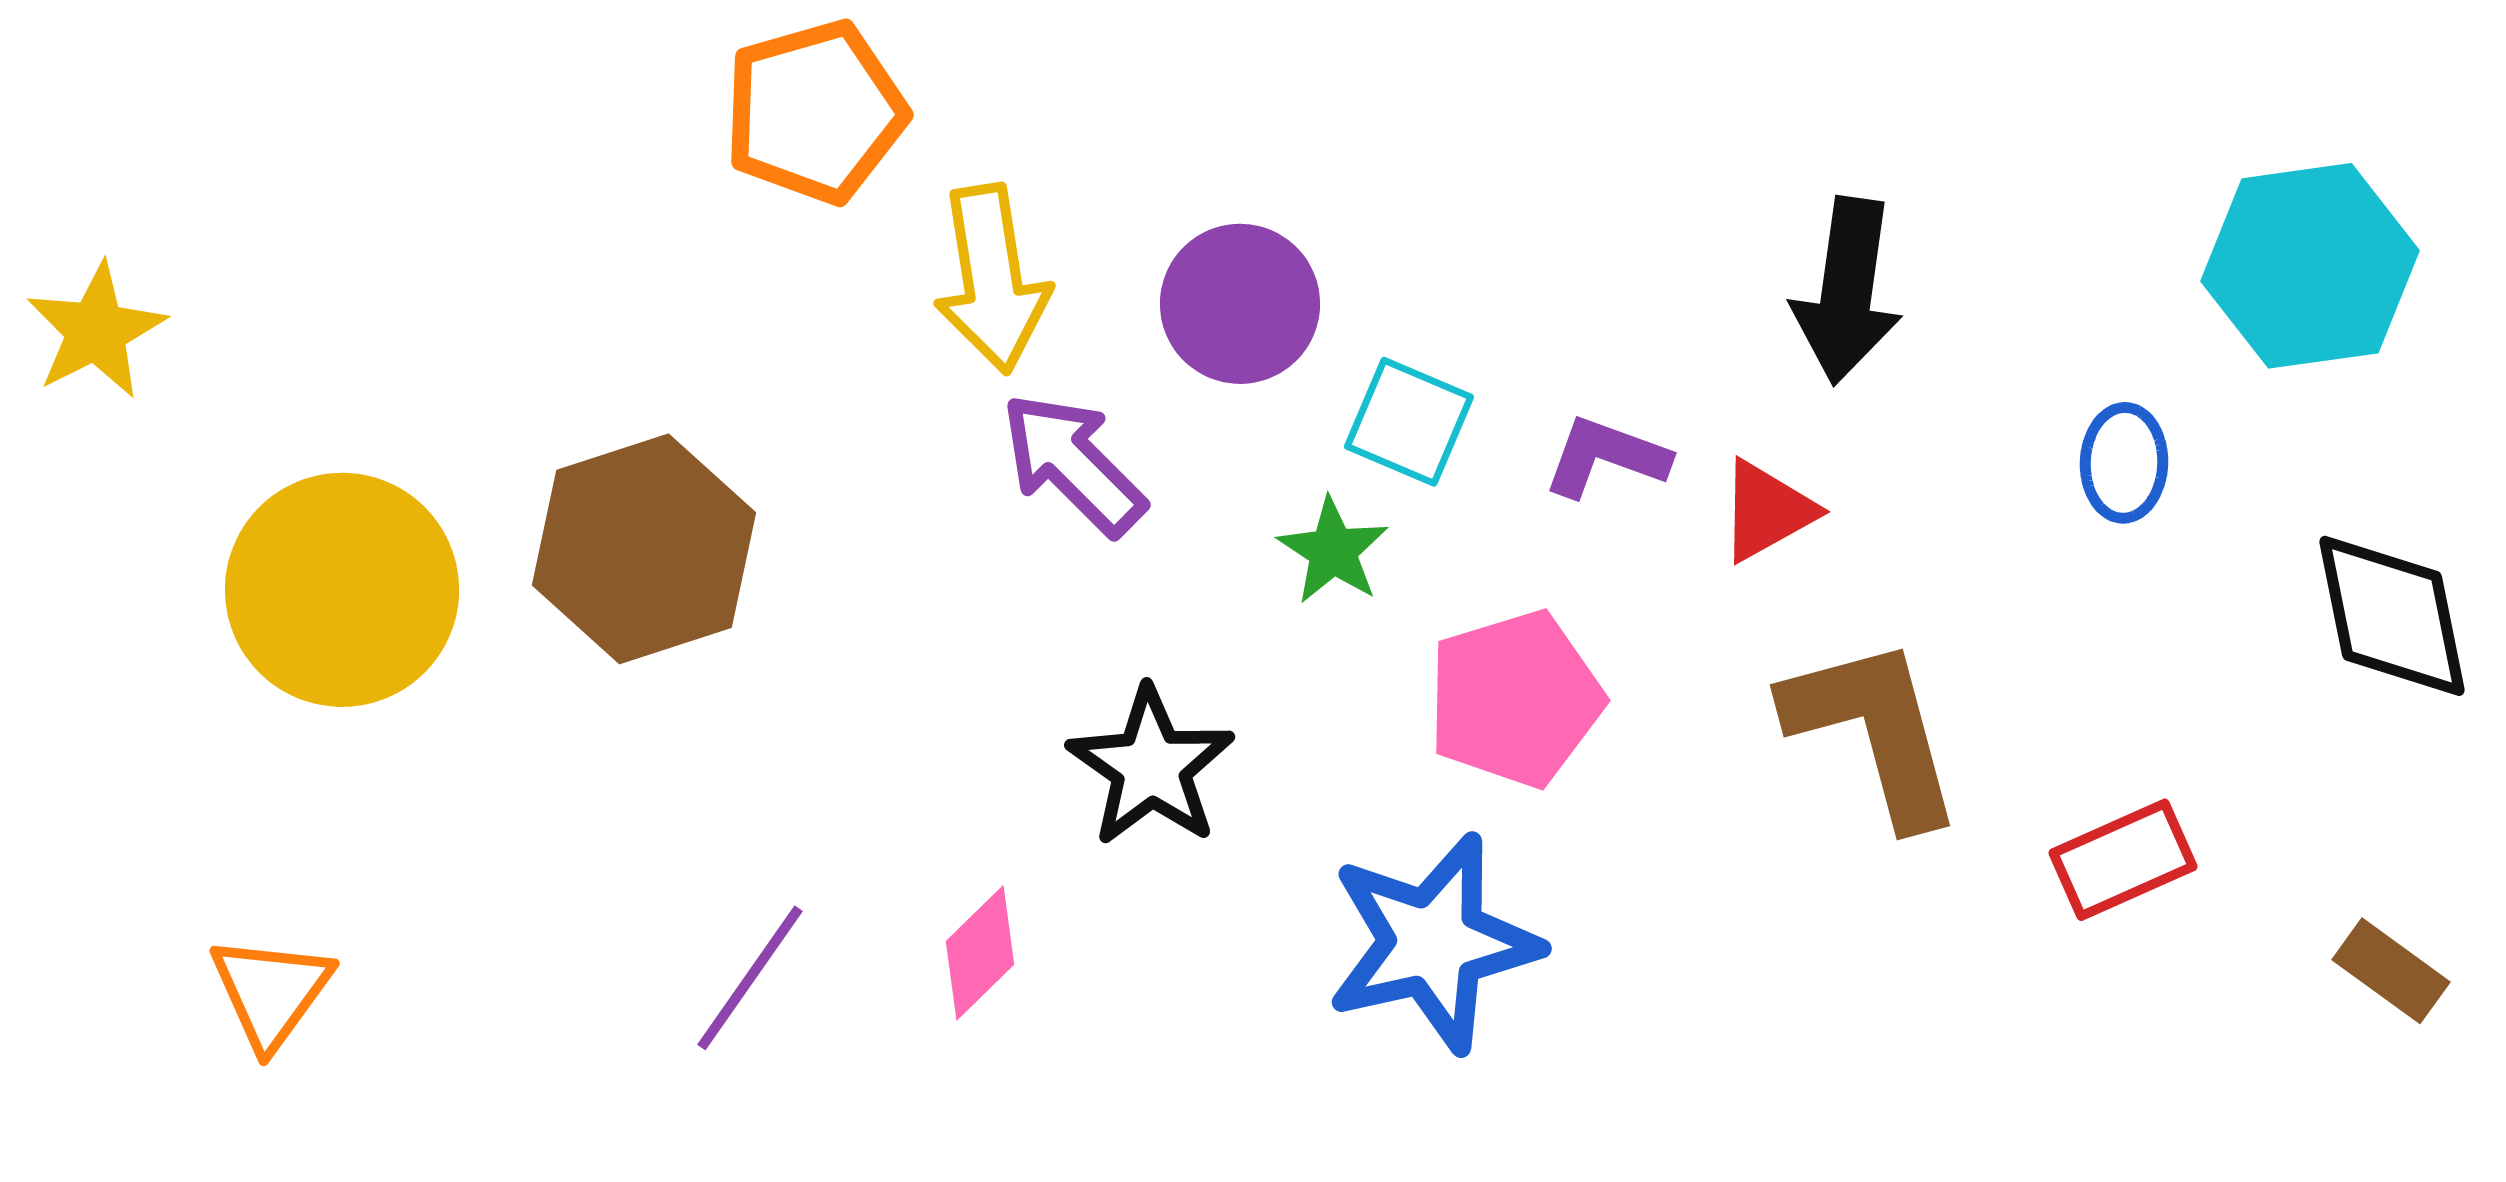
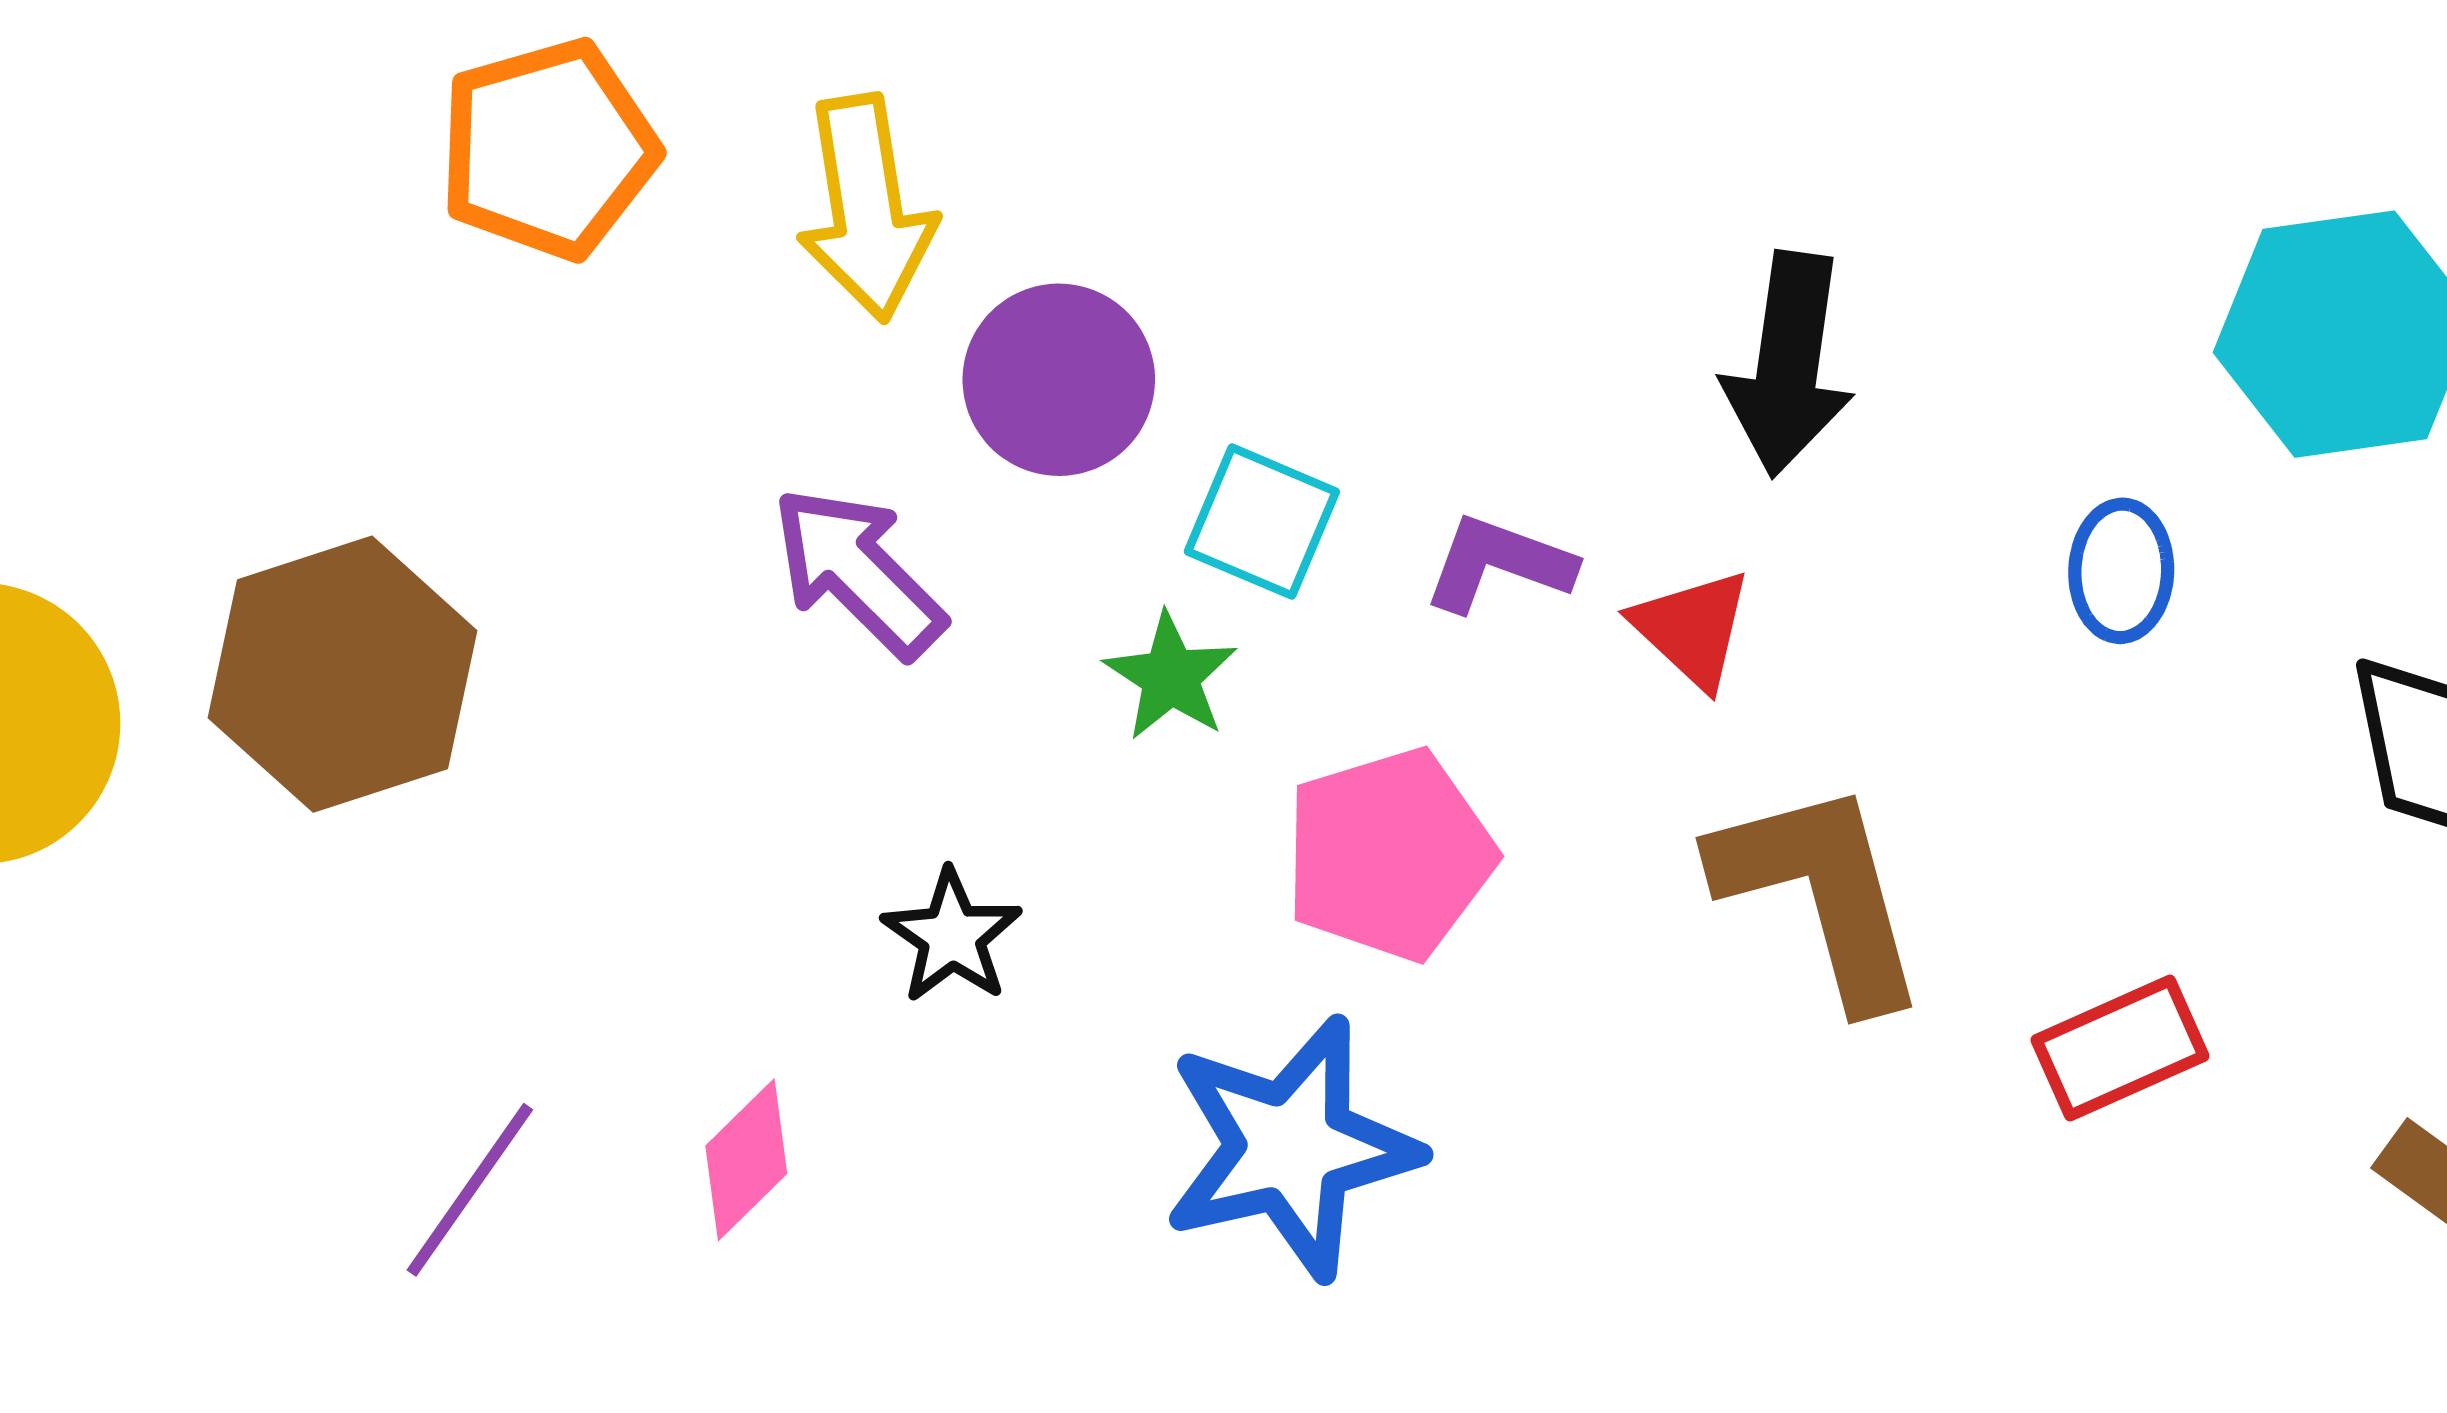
yellow arrow: (992, 279) -> (867, 208), moved
red triangle: (1767, 511) -> (1692, 629), turned -48
black star: (1151, 767) -> (952, 936), size x0.7

